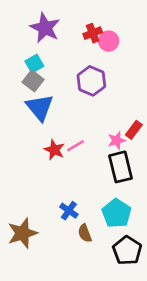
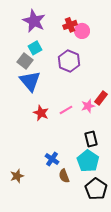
cyan square: (34, 64) -> (35, 48), moved
pink line: (75, 146) -> (66, 110), moved
black rectangle: (121, 167) -> (91, 139), moved, size x0.7
brown star: (22, 233) -> (17, 176), size x0.6

